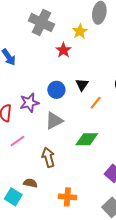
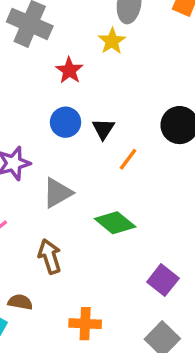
yellow star: (80, 31) -> (112, 41), moved
blue circle: (56, 90) -> (66, 122), moved
green diamond: (87, 139) -> (115, 223), turned 40

